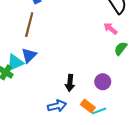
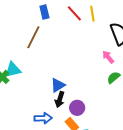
blue triangle: (29, 55) -> (58, 85), moved
purple circle: (103, 82) -> (77, 108), moved

